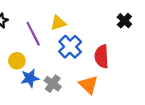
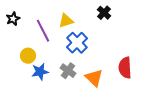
black cross: (124, 21) -> (104, 13), moved
red semicircle: (102, 56) -> (125, 68), moved
gray cross: (53, 84) -> (68, 71), moved

